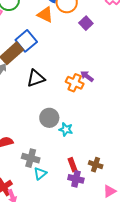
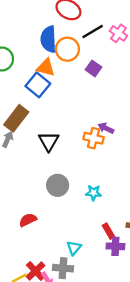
blue square: (26, 41) -> (38, 85), moved
black triangle: (36, 78) -> (49, 141), turned -30
gray circle: (49, 118) -> (58, 185), moved
gray cross: (31, 158) -> (63, 268), moved

